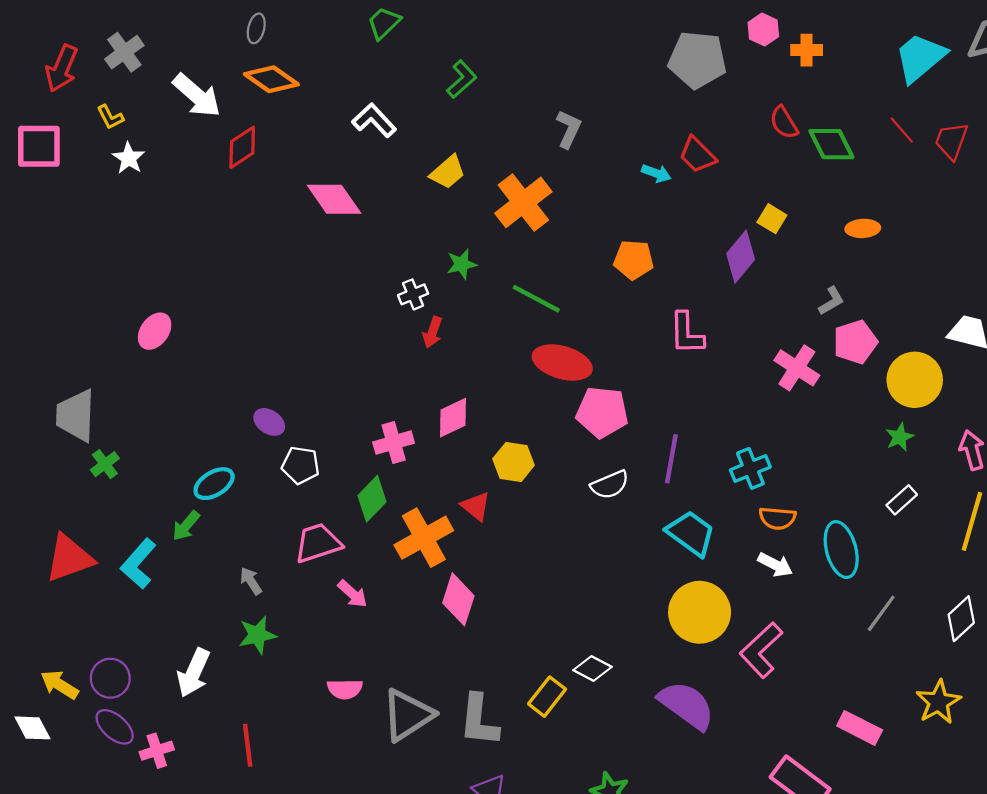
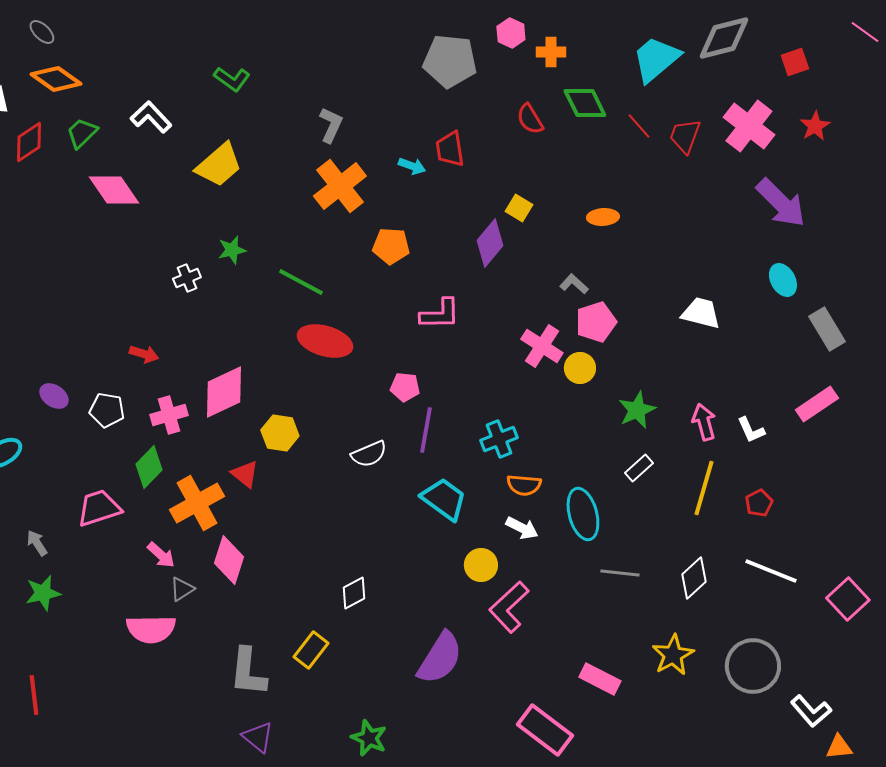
green trapezoid: (384, 23) -> (82, 133), moved
gray ellipse: (256, 28) -> (42, 32), turned -60
green L-shape: (462, 79) -> (232, 79), turned 78
green diamond: (831, 144) -> (585, 103), moved
red trapezoid: (697, 155) -> (450, 149), turned 36
yellow trapezoid: (448, 172) -> (219, 165), size x1.4
orange cross: (523, 202) -> (340, 186), moved
gray L-shape: (831, 301) -> (574, 284), turned -108
red arrow: (432, 332) -> (144, 354), moved, turned -92
pink L-shape: (687, 333) -> (440, 314), turned -90
yellow circle: (915, 380) -> (580, 368), moved, size x0.6
pink pentagon: (602, 412) -> (405, 387), moved, size x0.6
pink diamond: (453, 418) -> (224, 392), size x1.4
green star: (900, 437) -> (637, 410), size x1.4
white pentagon: (301, 465) -> (107, 410), moved
pink arrow: (352, 594) -> (161, 555), moved
yellow circle: (700, 612) -> (481, 565), moved, size x0.6
gray line: (881, 613) -> (620, 573), turned 60
white diamond: (592, 668) -> (354, 593), moved, turned -56
pink semicircle: (345, 689) -> (151, 629), moved, size x1.5
purple semicircle: (687, 705) -> (440, 658), turned 86
gray triangle: (408, 715) -> (182, 589), moved, size x0.5

